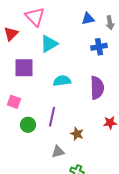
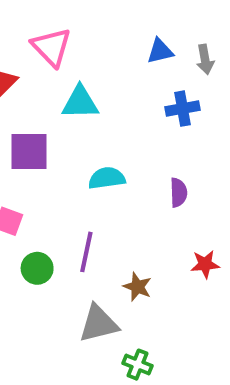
cyan triangle: (49, 44) -> (80, 102), turned 30
purple semicircle: (97, 88) -> (178, 193), size x0.6
gray triangle: (58, 152) -> (99, 324), size x1.5

